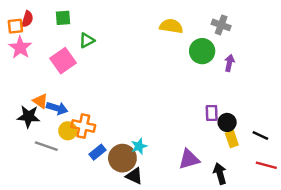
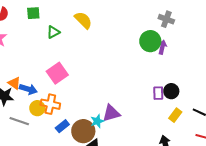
yellow semicircle: (171, 26) -> (83, 20), moved, turned 36
pink square: (63, 61) -> (57, 73), moved
purple arrow: (229, 63) -> (162, 47), moved
black circle: (227, 122) -> (171, 91), moved
yellow rectangle: (232, 139) -> (175, 115), turned 56
purple triangle: (189, 159) -> (111, 113), moved

